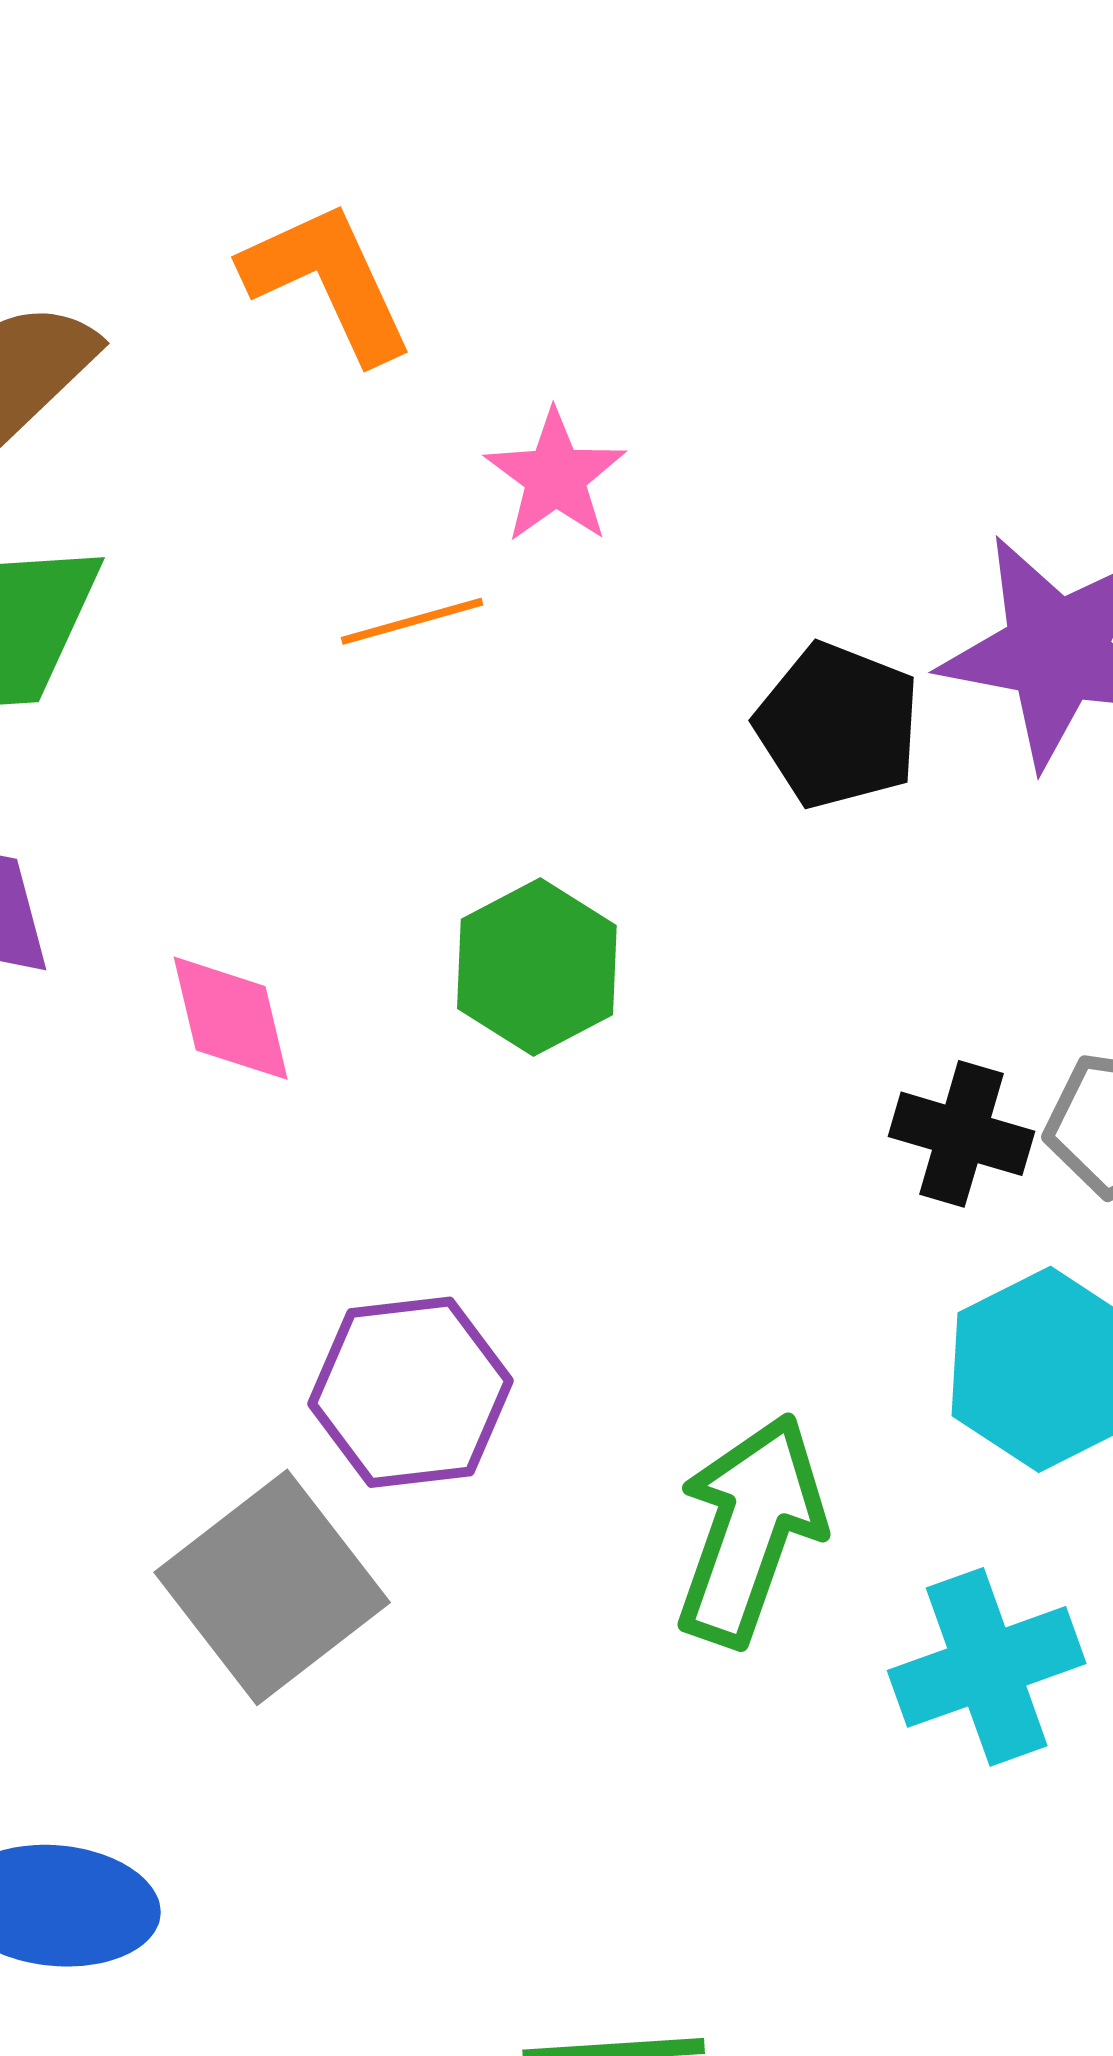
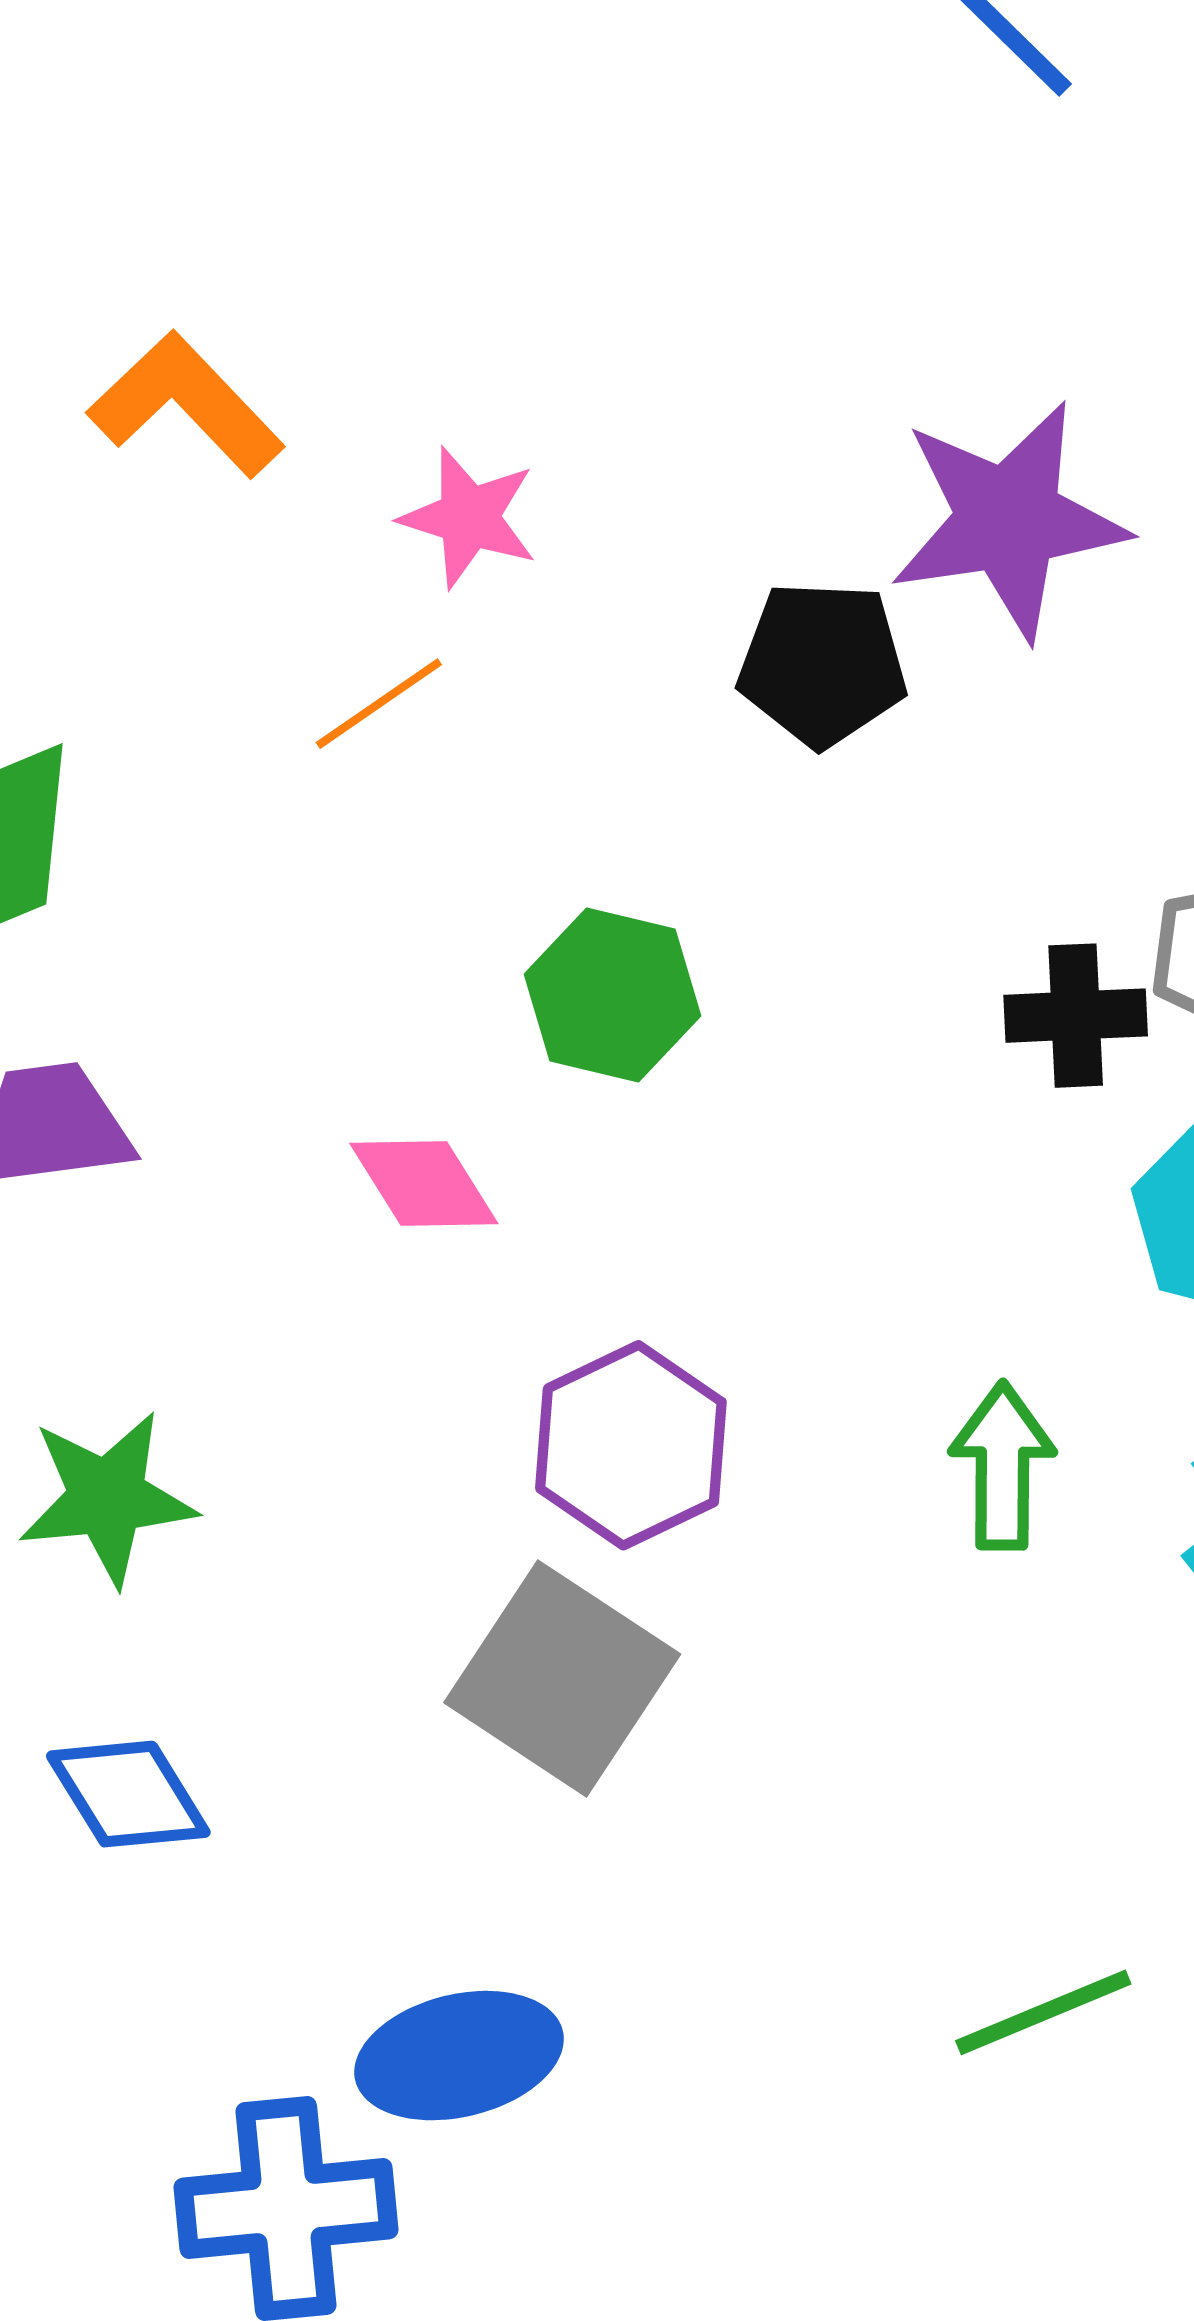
pink diamond: (231, 1018) -> (424, 1183), moved
green arrow: (750, 1530) -> (1002, 1466), size x0.7

